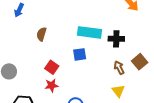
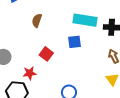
red star: (52, 85) -> (30, 73), moved

